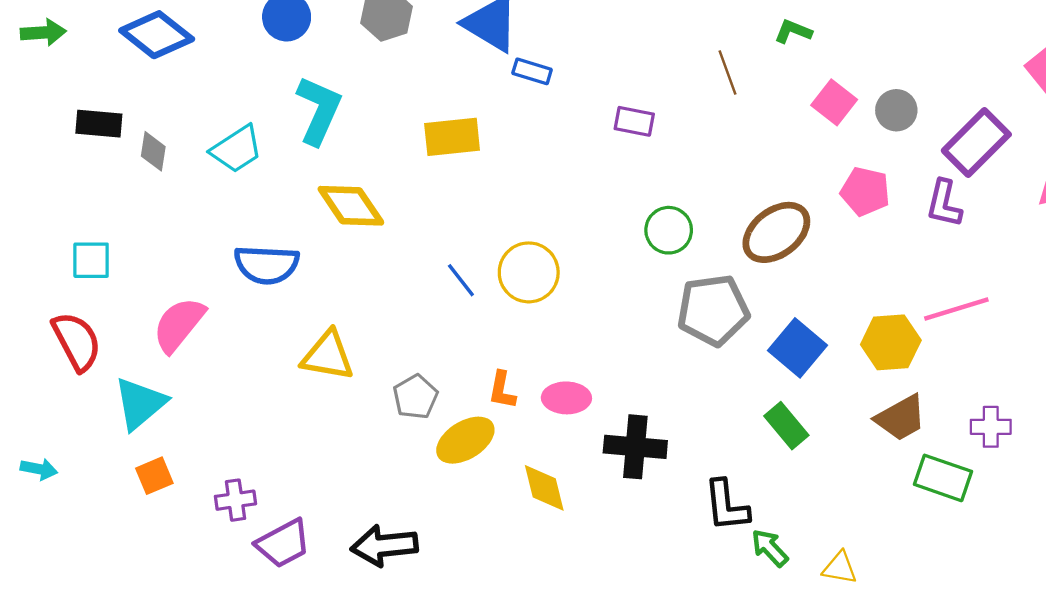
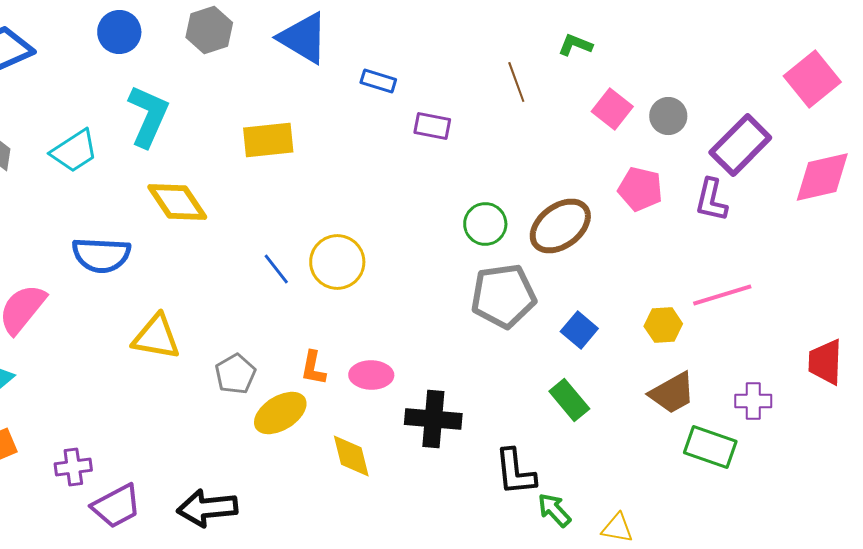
blue rectangle: (532, 71) -> (378, 81), moved
green circle: (669, 230) -> (485, 224), moved
yellow hexagon: (891, 342) -> (663, 325), size x0.7
blue square: (797, 348) -> (579, 330), size x0.7

